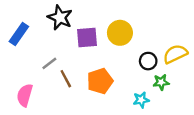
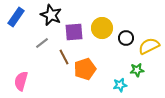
blue rectangle: (19, 34) -> (16, 17), moved
black circle: (148, 61) -> (126, 38), moved
gray line: (49, 63) -> (42, 43), moved
brown line: (66, 79) -> (64, 57), moved

